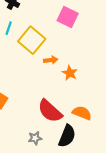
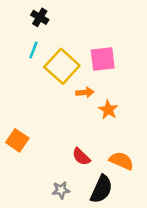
pink square: (68, 17) -> (103, 59), moved, turned -35
red semicircle: (50, 111) -> (81, 157), size x0.6

